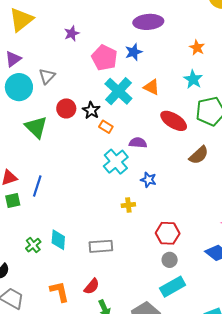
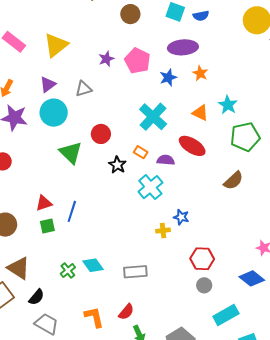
orange star: (197, 48) -> (200, 73), moved
pink pentagon: (104, 58) -> (137, 61), moved
gray triangle: (47, 76) -> (84, 89), moved, turned 30
orange triangle: (151, 87) -> (200, 113), moved
black star: (91, 110) -> (117, 165), moved
red ellipse: (174, 121) -> (192, 146), moved
purple semicircle: (138, 143) -> (166, 160), moved
blue star: (148, 180) -> (181, 217), moved
cyan diamond: (58, 240) -> (93, 265), turned -40
cyan rectangle: (173, 287) -> (226, 315), moved

